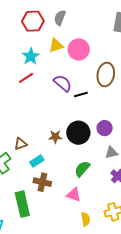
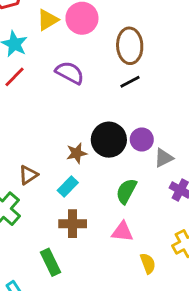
black line: (81, 95) -> (130, 82), moved
purple circle: (105, 128) -> (142, 139), moved
cyan rectangle: (37, 161) -> (68, 187), moved
green rectangle: (22, 204) -> (51, 262), size x0.7

